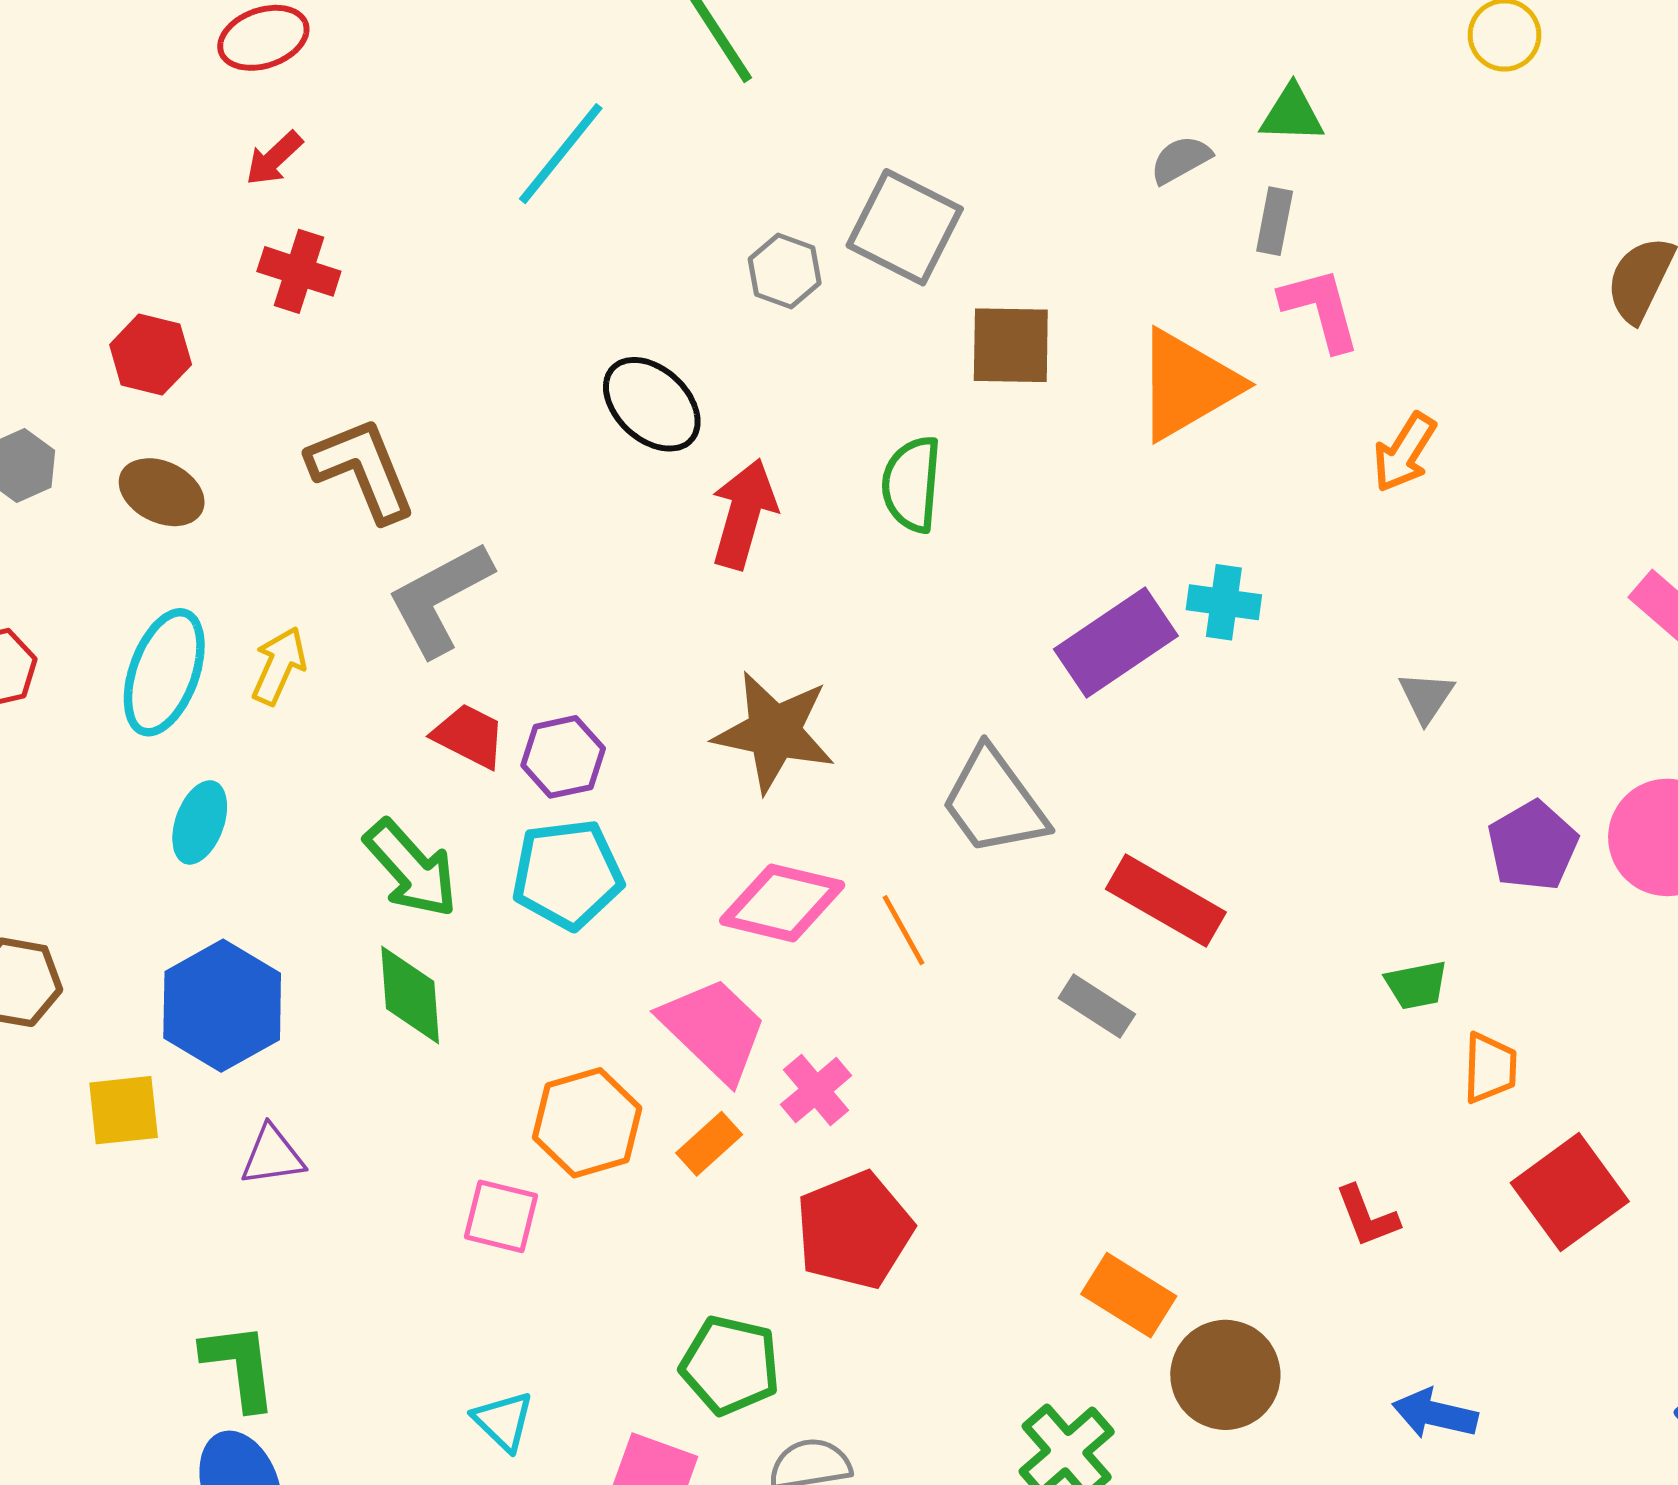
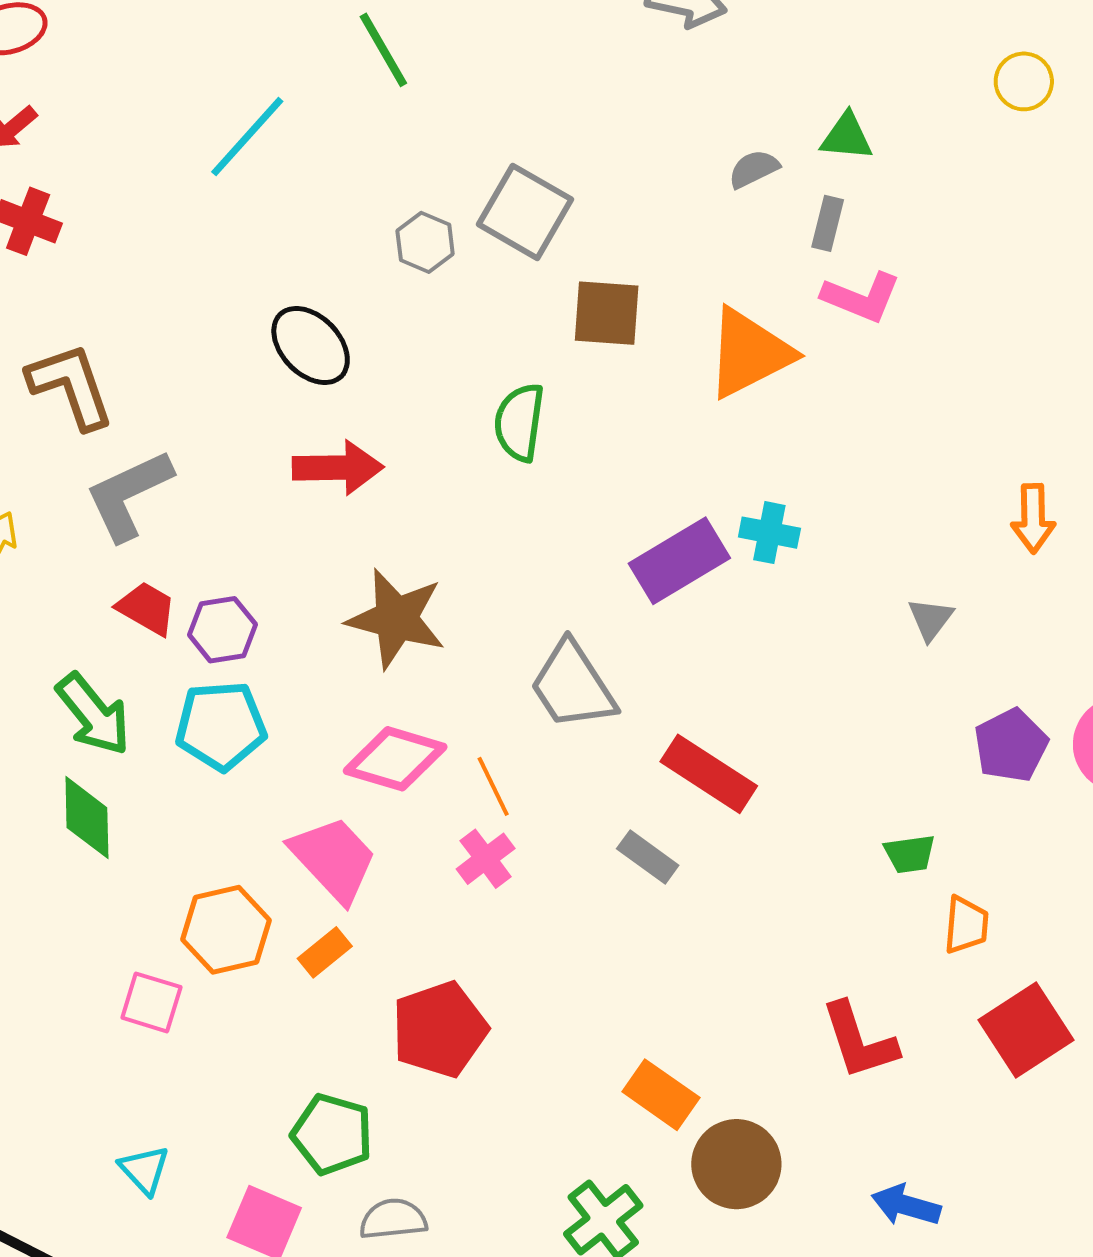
pink L-shape: (1320, 309) -> (861, 297), turned 124
orange arrow: (1404, 452) -> (1033, 518), moved, turned -36
red arrow: (744, 514) -> (338, 468), moved, turned 70
pink cross: (816, 1090) -> (486, 859), moved
red L-shape: (1367, 1216) -> (859, 1041), size x1.5

